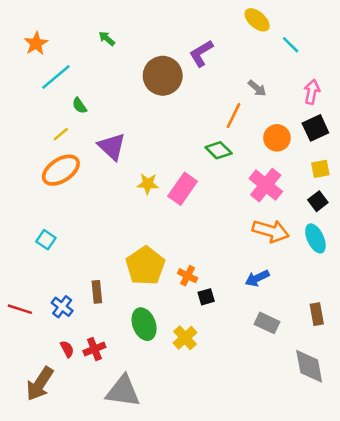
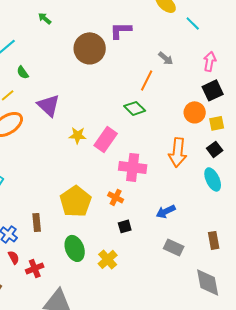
purple L-shape: (201, 53) -> (121, 30), turned 30
orange circle: (277, 138) -> (195, 112), moved
pink cross: (266, 185) -> (133, 167), moved, turned -32
orange arrow: (271, 231) -> (178, 152), moved, turned 80
orange cross: (188, 276) -> (116, 197), moved
red semicircle: (67, 349) -> (14, 257), moved

